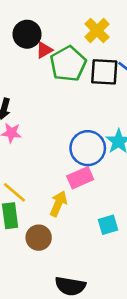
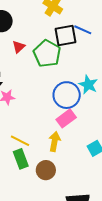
red triangle: (44, 50) -> (19, 47), moved
green pentagon: (68, 64) -> (47, 54), moved

